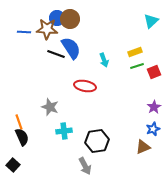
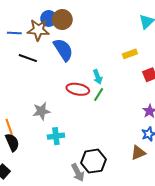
black line: (56, 54) -> (28, 58), moved
cyan arrow: (104, 60) -> (98, 77), moved
green line: (137, 66) -> (99, 94), moved, turned -40
gray star: (50, 107) -> (41, 111), turned -30
black hexagon: (97, 141) -> (93, 161), moved

